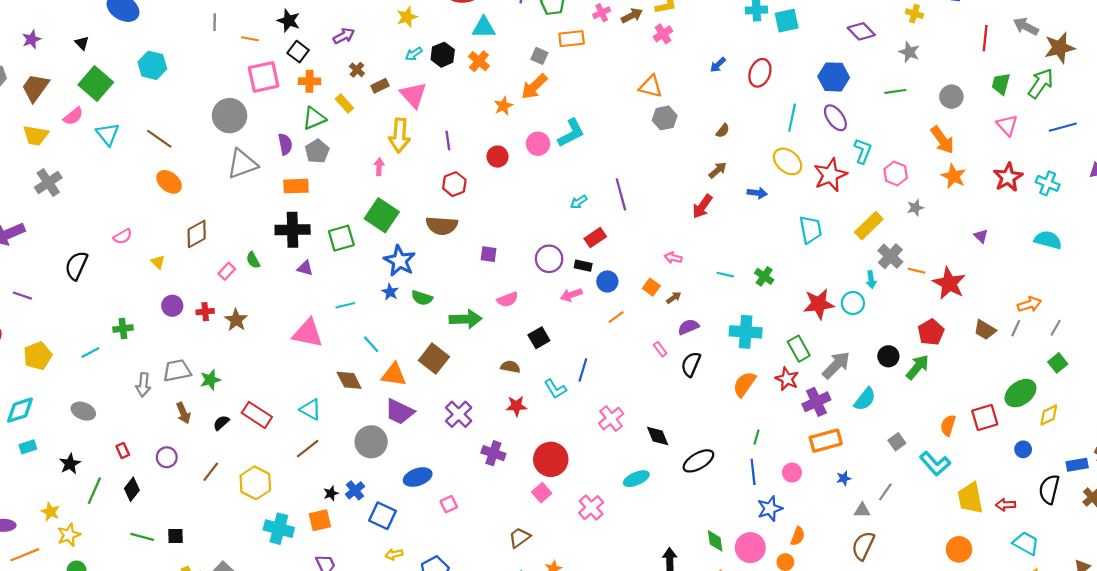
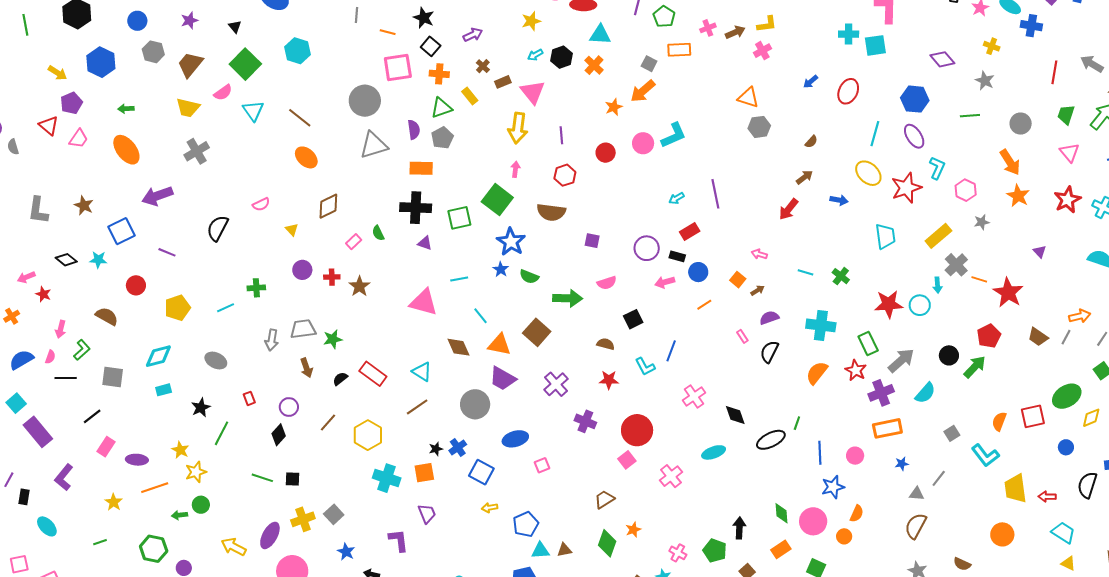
pink arrow: (379, 167) -> (515, 169), moved
green line: (756, 437) -> (797, 423), moved
black diamond: (132, 489) -> (279, 435), moved

